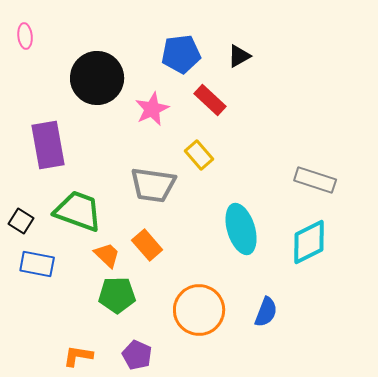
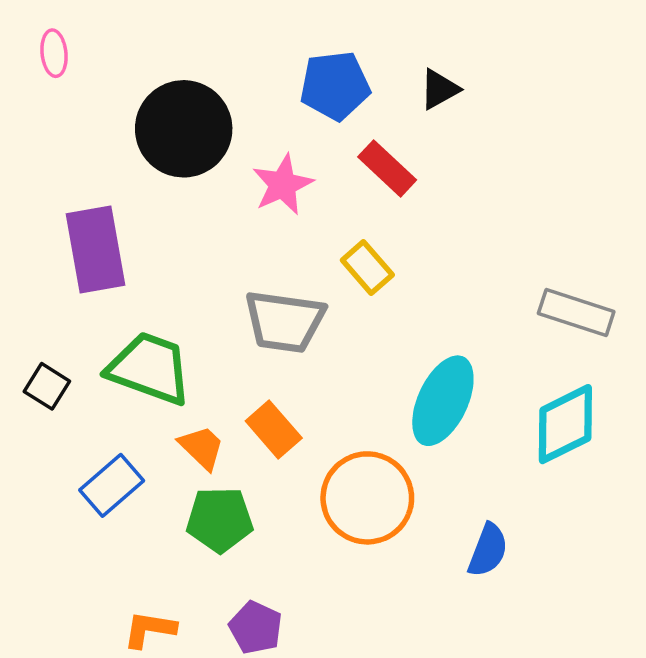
cyan ellipse: (241, 229) -> (443, 401), turned 42
blue rectangle: (37, 264) -> (112, 485), moved, turned -52
orange circle: (199, 310) -> (367, 498), moved

